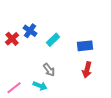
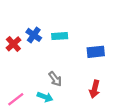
cyan rectangle: (53, 40) -> (60, 36), moved, turned 40
red arrow: (87, 70) -> (95, 89), moved

